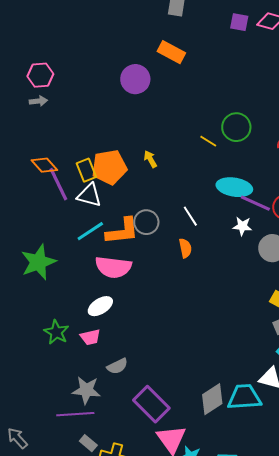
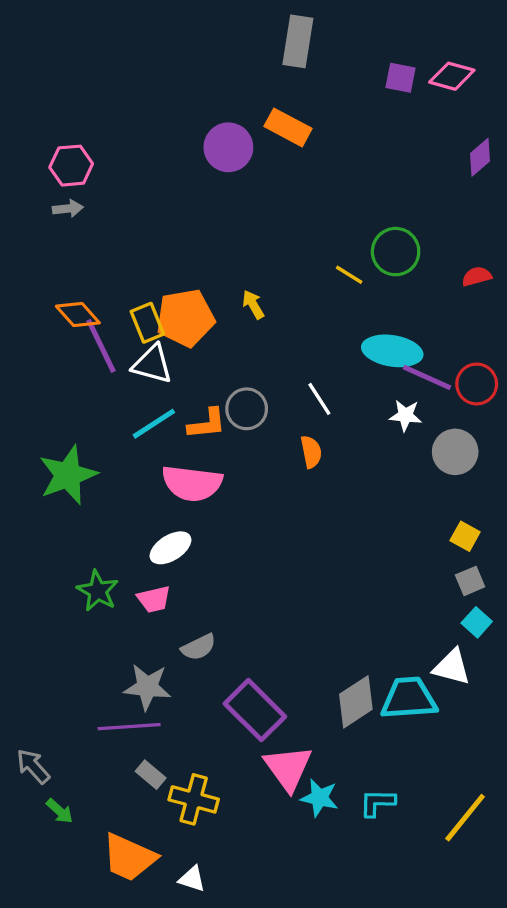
purple circle: (135, 79) -> (228, 147), moved
orange L-shape: (122, 231) -> (207, 424), size x0.7

